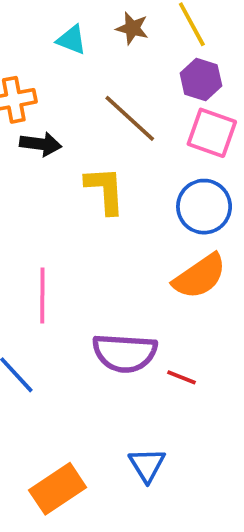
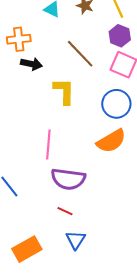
pink line: (42, 295) -> (48, 145), moved
red line: (181, 377) -> (65, 211), moved

